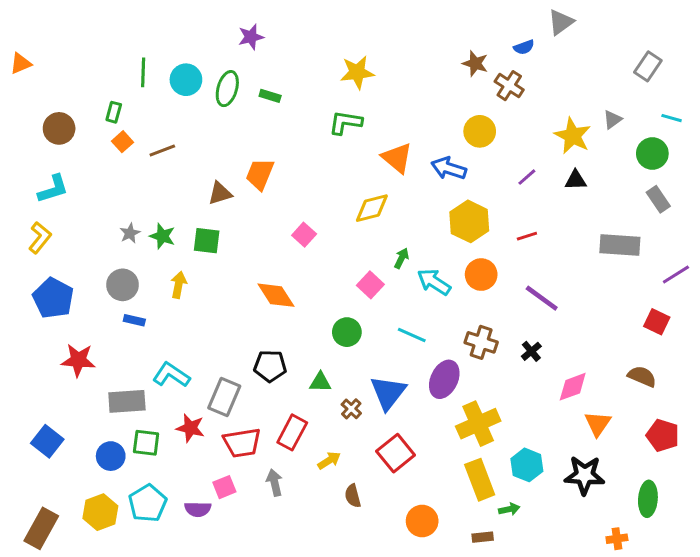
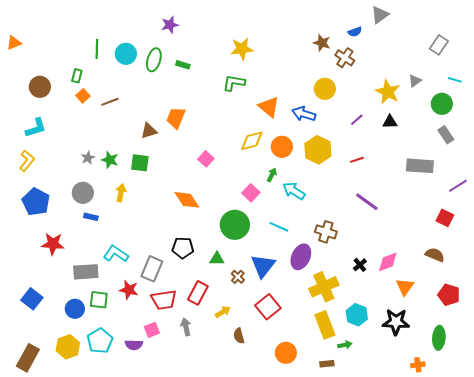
orange circle: (481, 275) -> (282, 147), moved
green circle: (347, 332) -> (235, 225), size x1.5
black cross: (531, 351) -> (360, 265), moved

